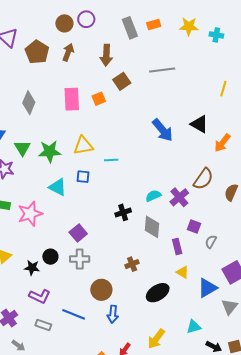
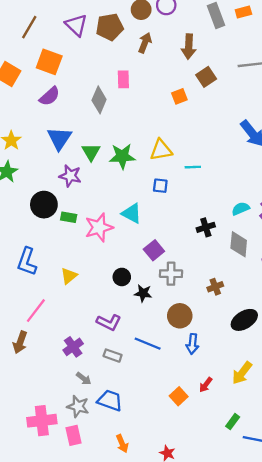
brown pentagon: (37, 52) -> (110, 27), moved, turned 30
pink rectangle: (72, 99) -> (123, 79), moved, size x0.7
cyan triangle: (58, 187) -> (132, 213), moved
gray cross: (80, 259) -> (171, 274), moved
black star: (32, 268) -> (143, 293), moved

